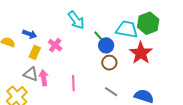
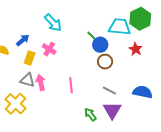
cyan arrow: (76, 20) -> (53, 23), moved
blue arrow: (30, 34) -> (23, 40), turned -56
red star: (141, 53) -> (136, 49), size x0.6

